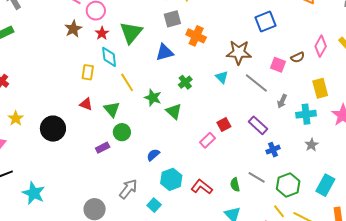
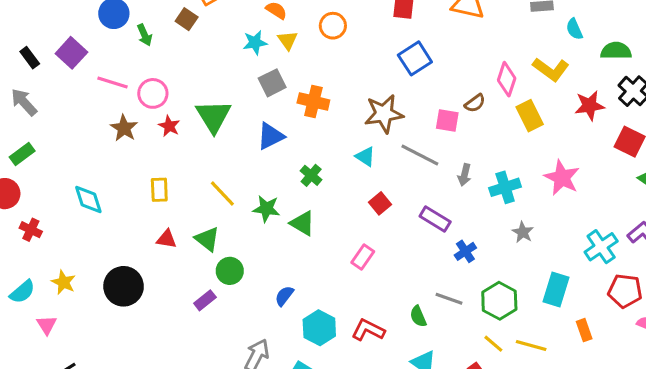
cyan diamond: (109, 57) -> (88, 200), moved
yellow rectangle: (320, 88) -> (530, 116), moved
red square: (224, 124) -> (380, 203), moved

